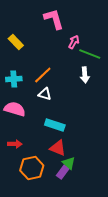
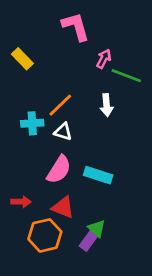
white arrow: (85, 75) -> (107, 105), moved
cyan cross: (14, 79) -> (32, 123), moved
pink semicircle: (15, 109) -> (59, 170), moved, turned 105
cyan rectangle: (55, 125) -> (98, 175), moved
red triangle: (58, 148) -> (63, 207), moved

